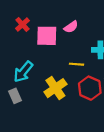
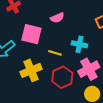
pink square: (47, 36) -> (31, 34), moved

